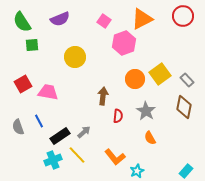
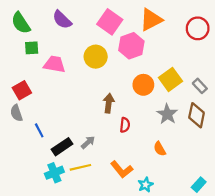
red circle: (183, 16) -> (198, 28), moved
purple semicircle: (60, 19) -> (62, 20), turned 66
pink square: (104, 21) -> (110, 22), size x1.6
yellow circle: (75, 57) -> (96, 57), moved
pink trapezoid: (48, 92) -> (54, 64), moved
gray star: (146, 111) -> (167, 114), moved
gray semicircle: (18, 127) -> (16, 113), moved
yellow line: (77, 155) -> (80, 167), turned -60

